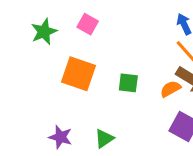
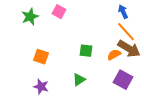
orange square: (79, 74) -> (41, 57), moved, size x0.7
green triangle: (104, 139) -> (79, 80), moved

